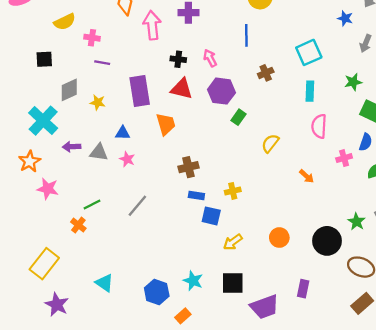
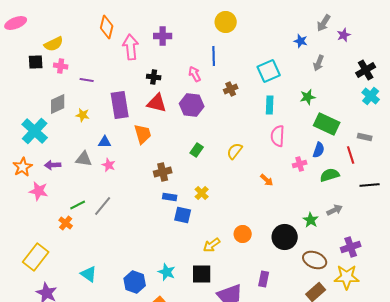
pink cross: (92, 38) -> (61, 66), moved
pink arrow: (210, 58) -> (195, 74), moved
black square: (44, 59) -> (36, 62), moved
green rectangle: (238, 117) -> (197, 150), moved
purple arrow: (72, 147) -> (53, 165), moved
yellow cross: (233, 191) -> (202, 193), turned -32
gray line: (137, 206) -> (103, 206), moved
yellow arrow: (233, 242) -> (212, 245), moved

